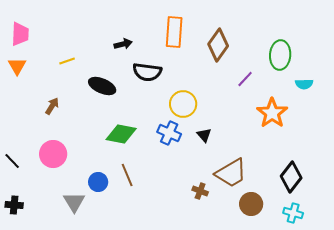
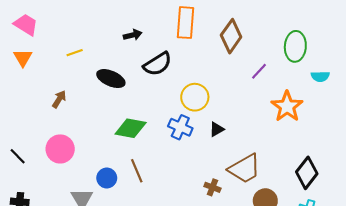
pink trapezoid: (20, 34) -> (26, 25), turned -60
black semicircle: (147, 72) -> (158, 64), turned -40
black triangle: (204, 135) -> (217, 129), turned 42

